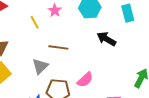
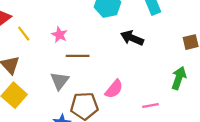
pink star: (55, 10) -> (59, 35), moved
yellow line: (35, 22) -> (24, 34), moved

